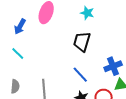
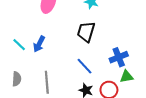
blue arrow: (20, 27) -> (39, 44), moved

